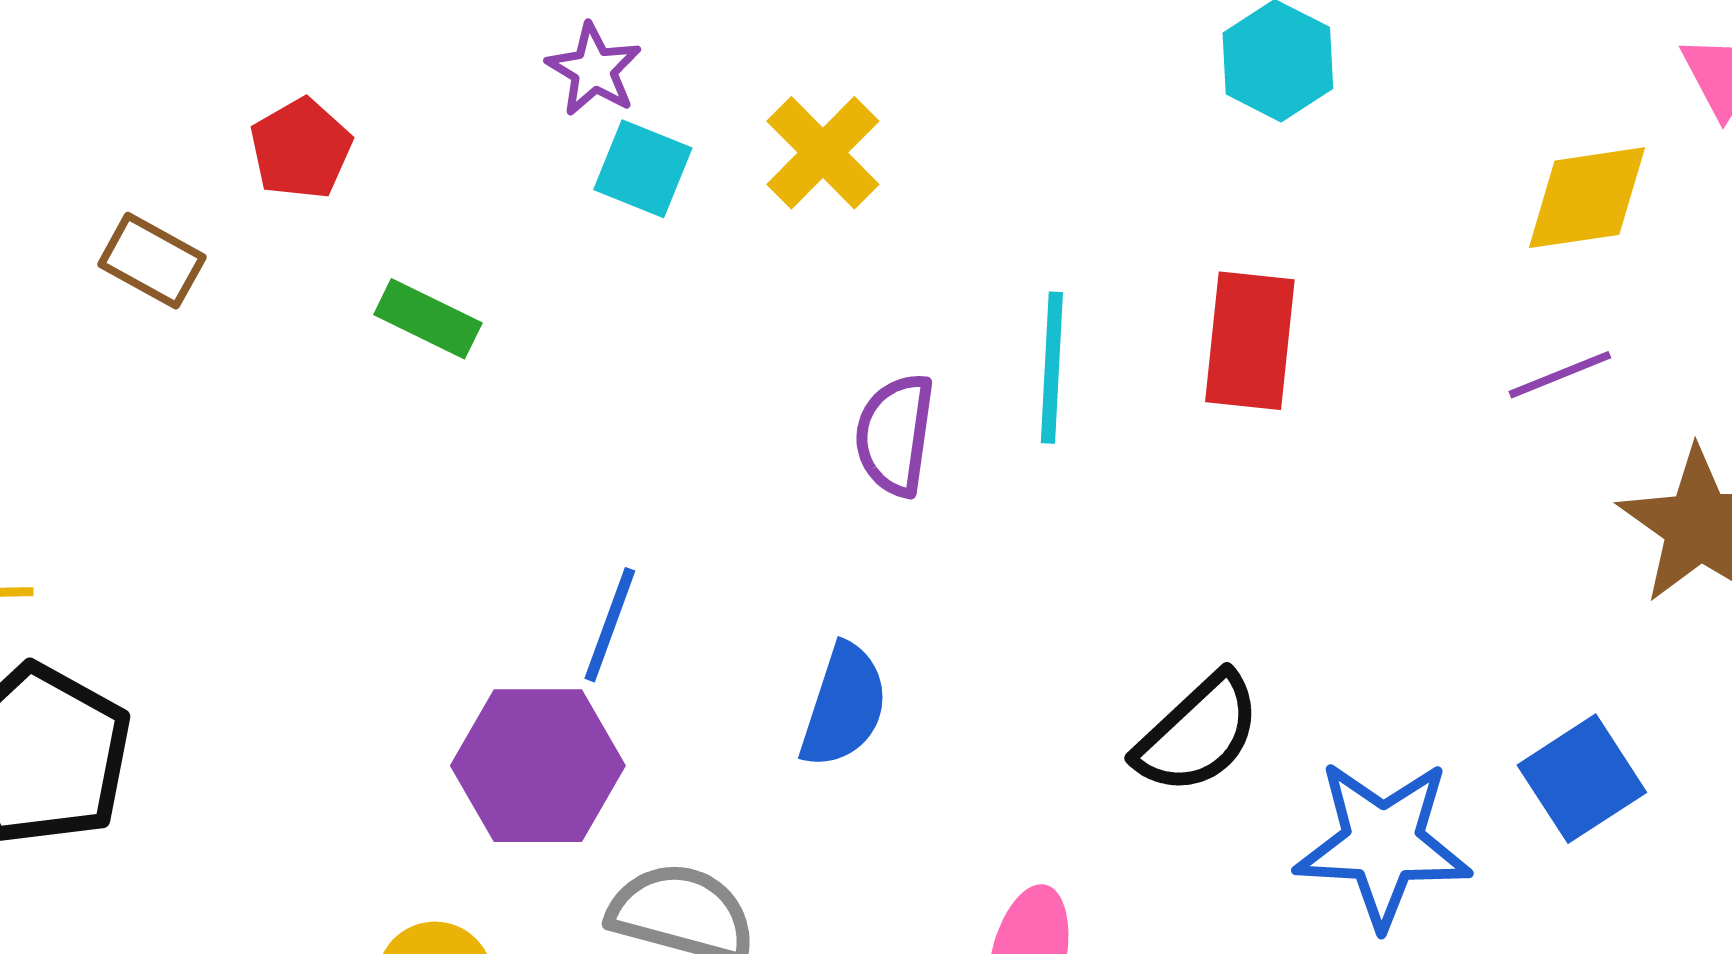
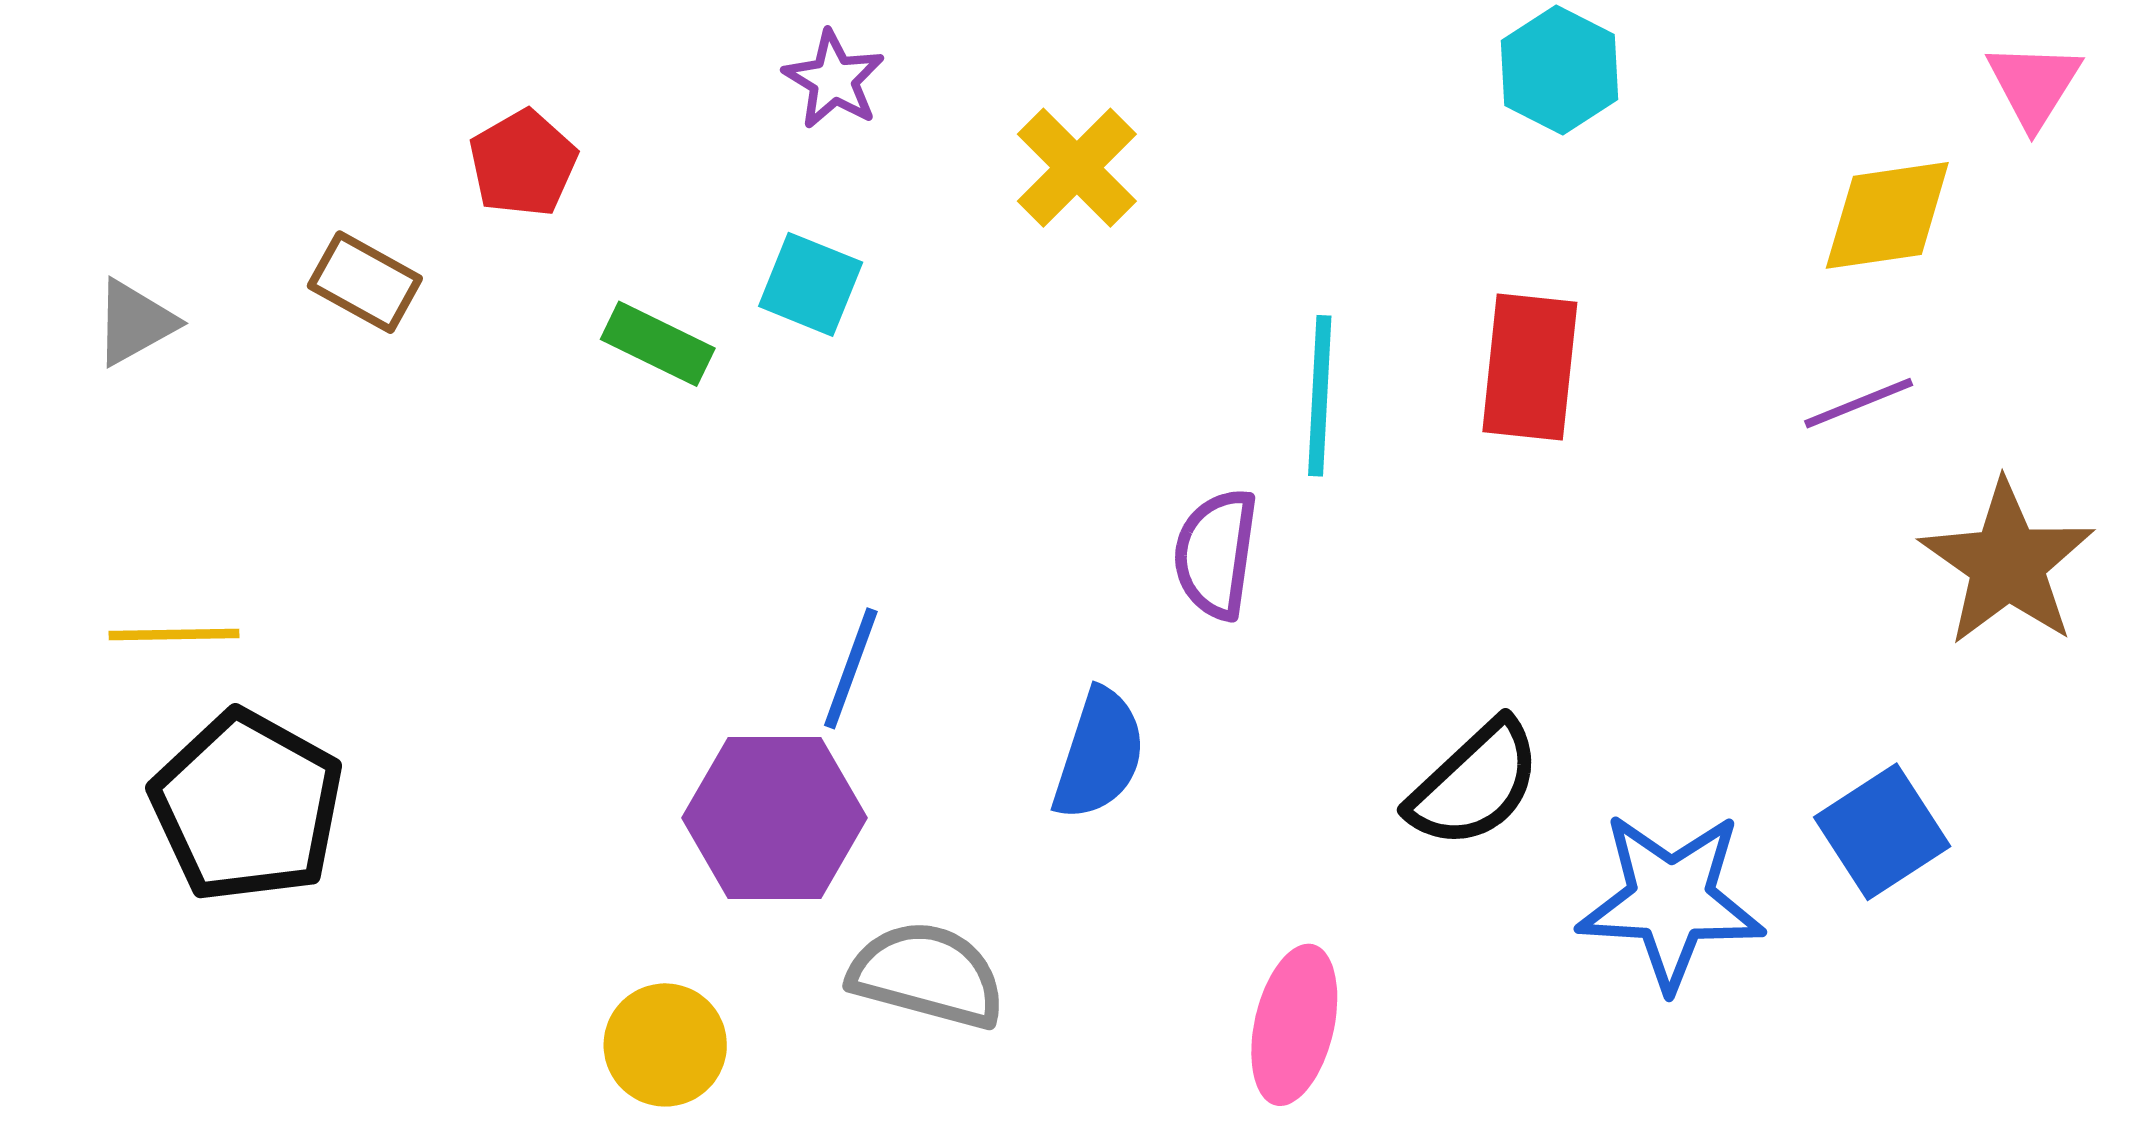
cyan square: (643, 169) -> (811, 284), moved
purple semicircle: (895, 435) -> (1216, 554), moved

